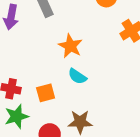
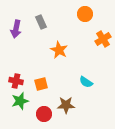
cyan semicircle: (77, 76) -> (86, 82), moved

